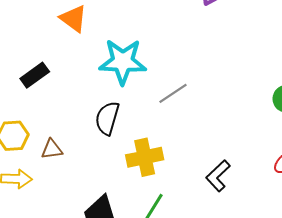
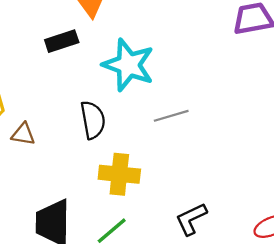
black rectangle: (35, 75) -> (62, 41), moved
black semicircle: (107, 118) -> (93, 120), turned 136

